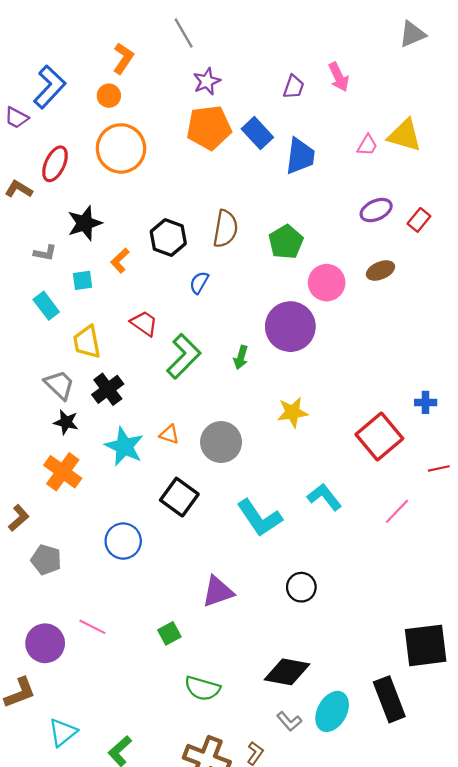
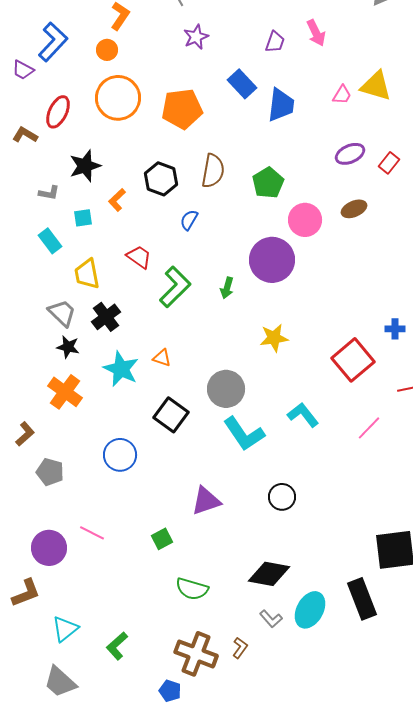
orange pentagon: (209, 128) -> (182, 109), moved
gray circle: (221, 442) -> (226, 389), moved

